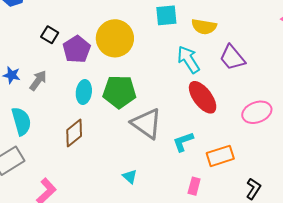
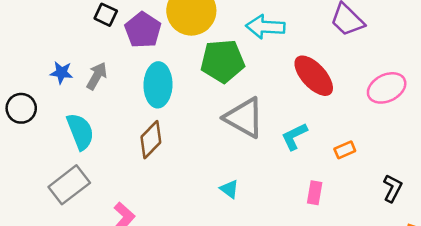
cyan arrow: (188, 60) -> (265, 27), moved, turned -48
cyan ellipse: (84, 92) -> (158, 85), size x1.4
green pentagon: (119, 92) -> (223, 61), moved
orange rectangle: (220, 156) -> (345, 150), size x0.6

